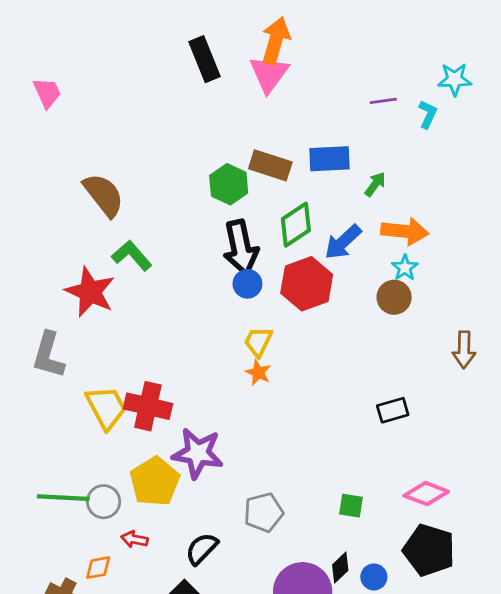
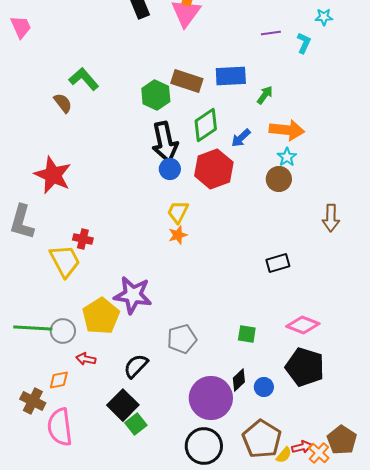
cyan star: (455, 79) -> (324, 17), size x0.7
brown semicircle: (104, 195) -> (63, 103), size x0.6
blue arrow: (343, 242) -> (241, 138), size x0.7
green L-shape: (132, 256) -> (84, 79), moved
orange star: (258, 373) -> (178, 235), turned 30
red cross: (148, 406) -> (83, 239), moved, size x0.6

